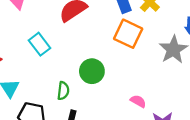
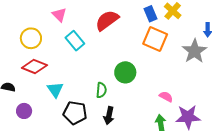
cyan rectangle: (40, 44) -> (75, 41), moved

